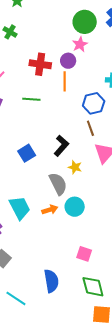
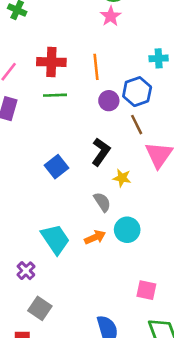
purple circle: (68, 61) -> (109, 101), moved
red cross: (40, 64) -> (51, 62), moved
gray semicircle: (58, 184) -> (102, 202), size x0.7

